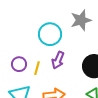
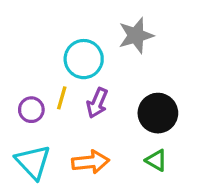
yellow line: (37, 68) -> (62, 98), moved

